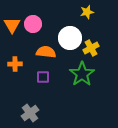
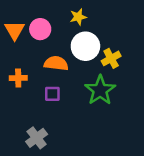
yellow star: (87, 12) -> (78, 17), moved

